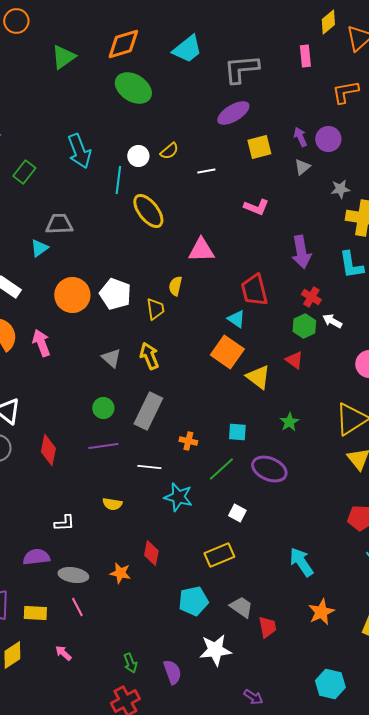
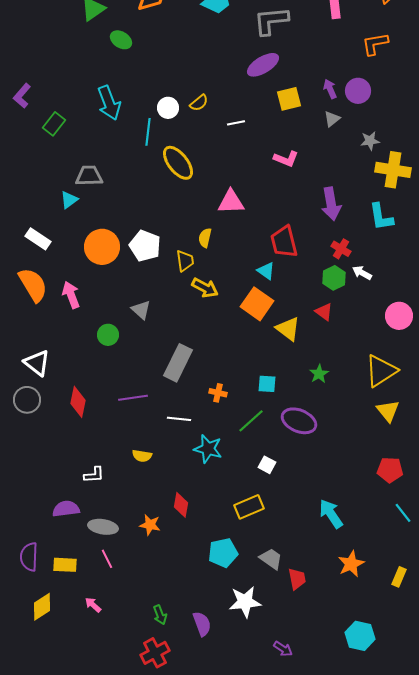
green ellipse: (133, 88) -> (121, 40), moved, size x0.6
yellow arrow: (149, 356) -> (205, 288), moved, turned 140
green circle: (103, 408) -> (108, 335), moved

